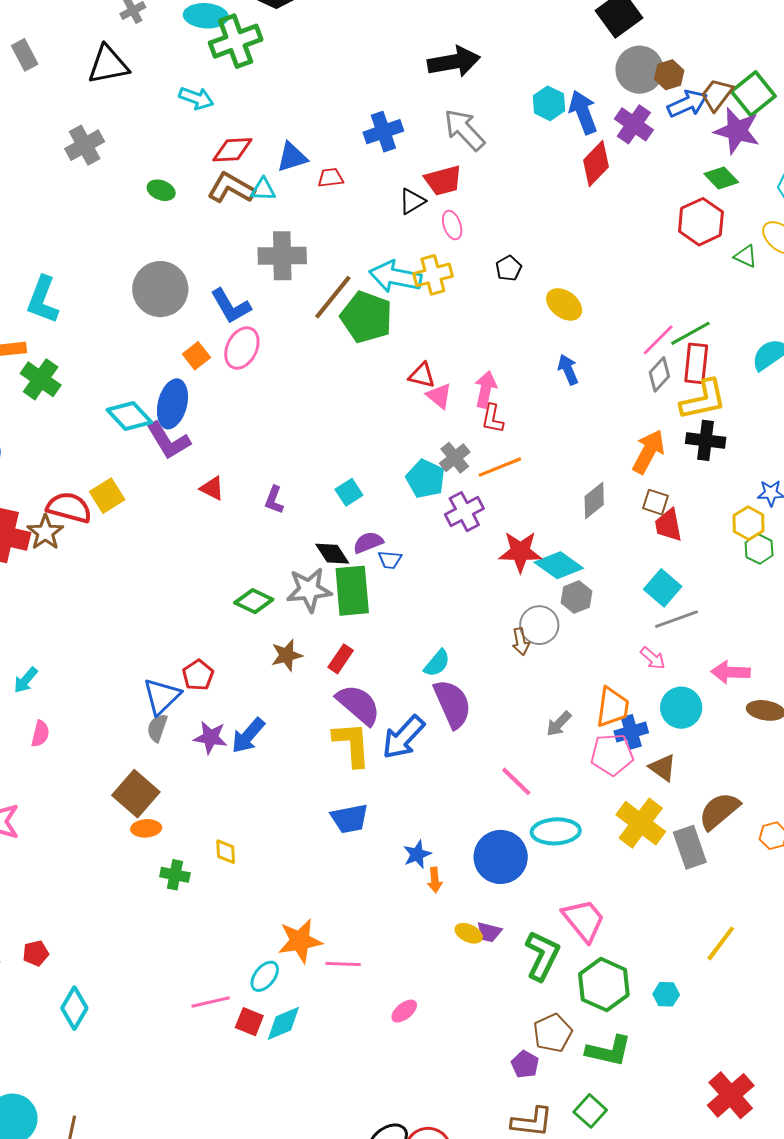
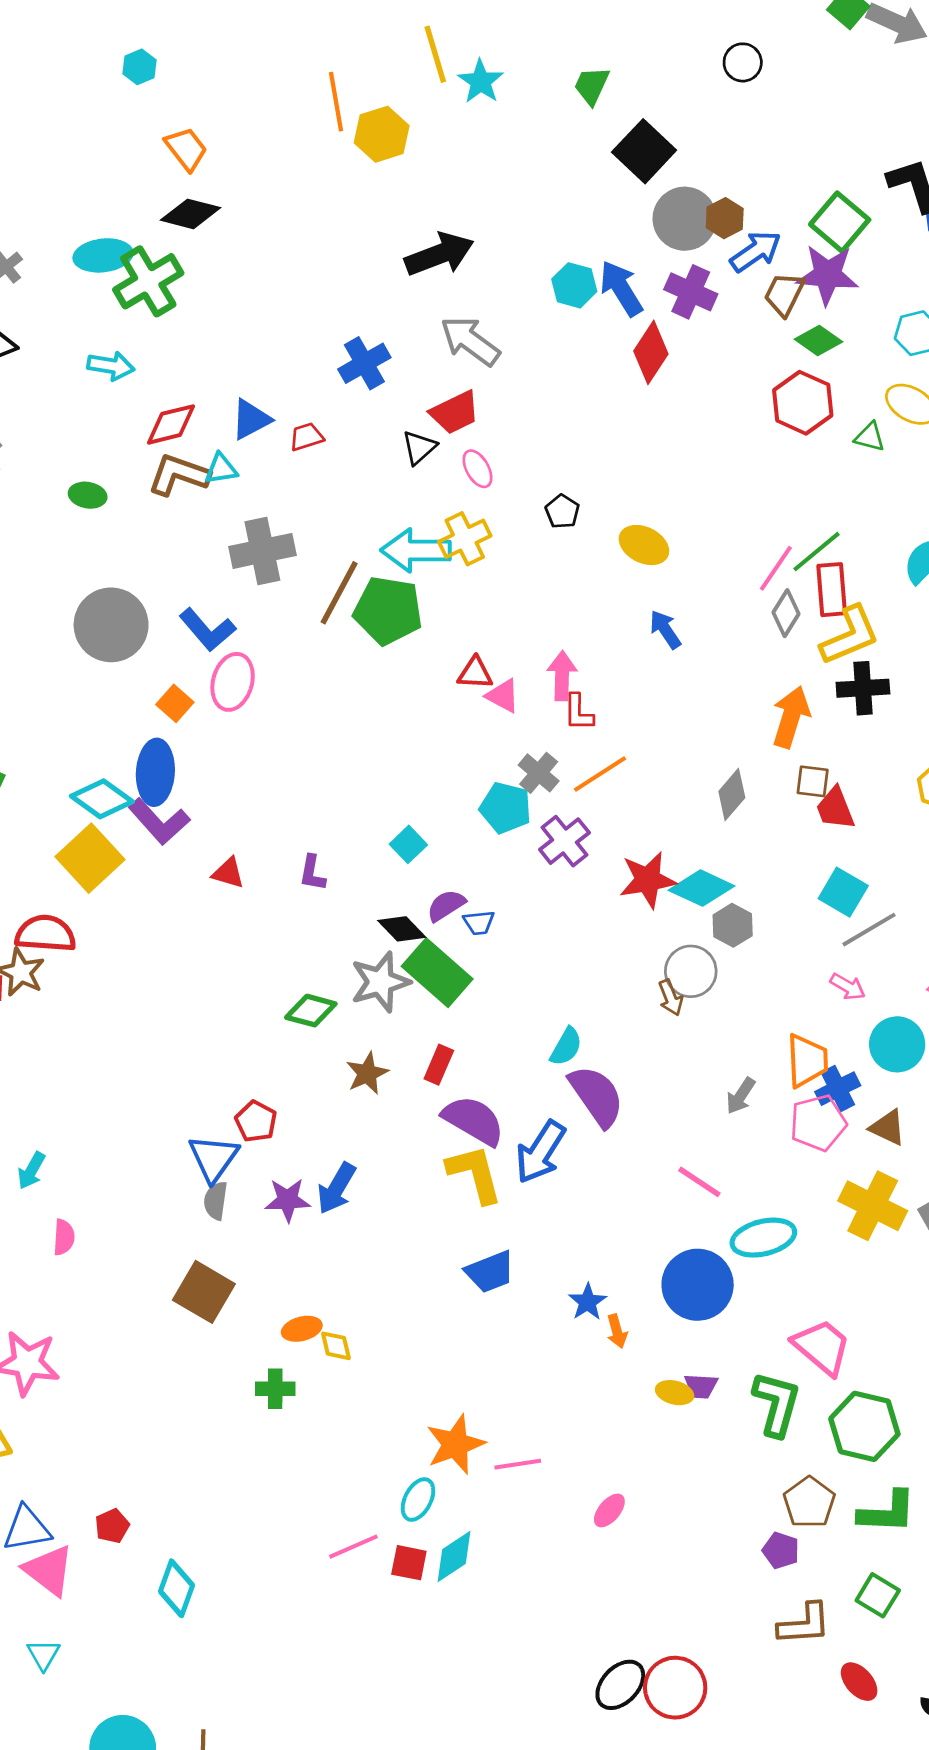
brown trapezoid: (717, 95) -> (784, 294), moved
yellow square: (107, 496) -> (90, 858), moved, size x1.4
green rectangle: (352, 591) -> (437, 973), turned -33
orange ellipse: (146, 828) -> (302, 1329), moved

